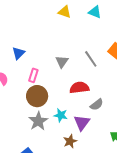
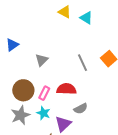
cyan triangle: (95, 12) -> (86, 18), moved
gray triangle: (62, 62) -> (42, 60), moved
pink rectangle: (33, 75) -> (44, 93), moved

